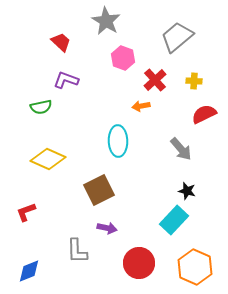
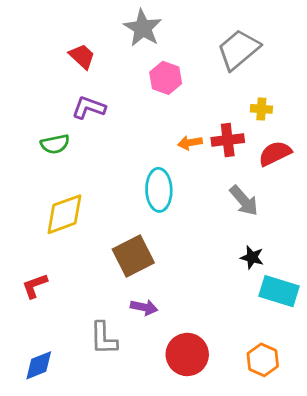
red cross: (155, 80) -> (228, 140), moved, turned 35
yellow diamond: (48, 159) -> (64, 214), turned -44
cyan rectangle: (174, 220) -> (279, 291), moved, turned 64
orange hexagon: (195, 267) -> (263, 360), size x0.7

